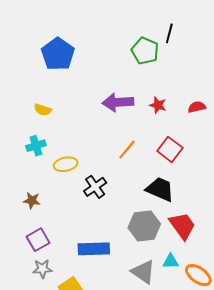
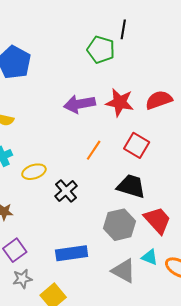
red star: (158, 105) -> (120, 102), size x1.6
red semicircle: (197, 107) -> (159, 100), size x1.5
cyan triangle: (171, 261) -> (150, 257), turned 30

